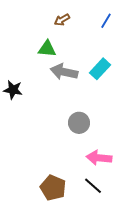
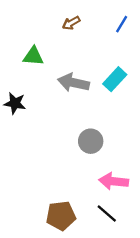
green triangle: (47, 49) -> (33, 56), moved
brown pentagon: (53, 188) -> (61, 216), turned -30

